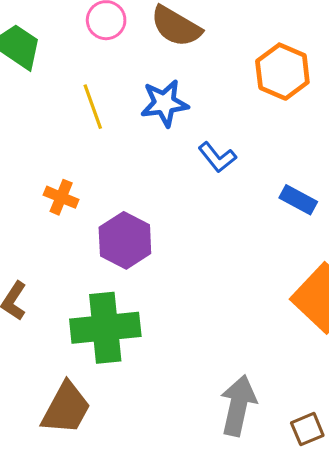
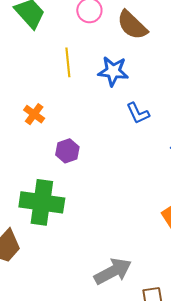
purple hexagon: (125, 240) -> (67, 151), size x0.7
gray arrow: (238, 405) -> (113, 271), turned 36

